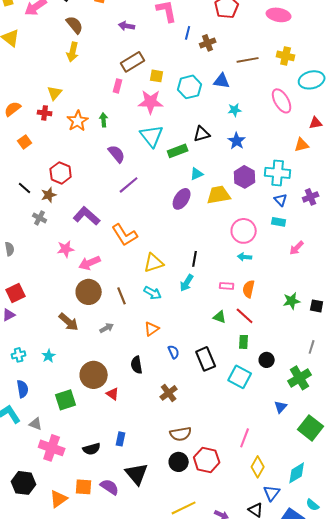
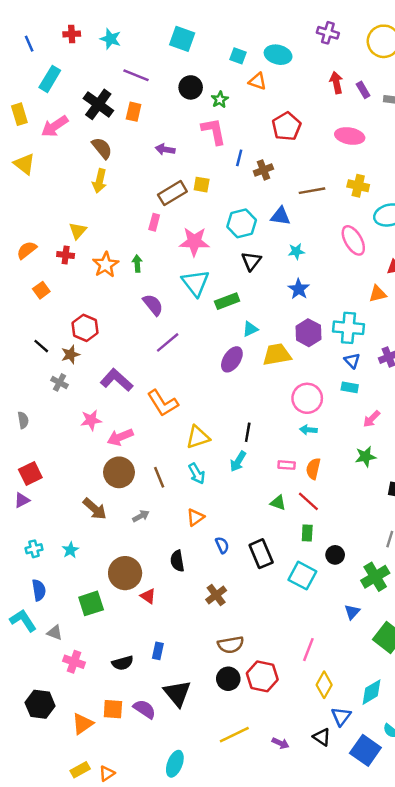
yellow square: (157, 76) -> (202, 185), moved
black triangle: (202, 134) -> (251, 261), moved, turned -36
cyan arrow: (153, 293) -> (197, 474), turned 30
green star: (292, 301) -> (365, 457), moved
pink cross: (52, 448) -> (74, 662), size x0.7

